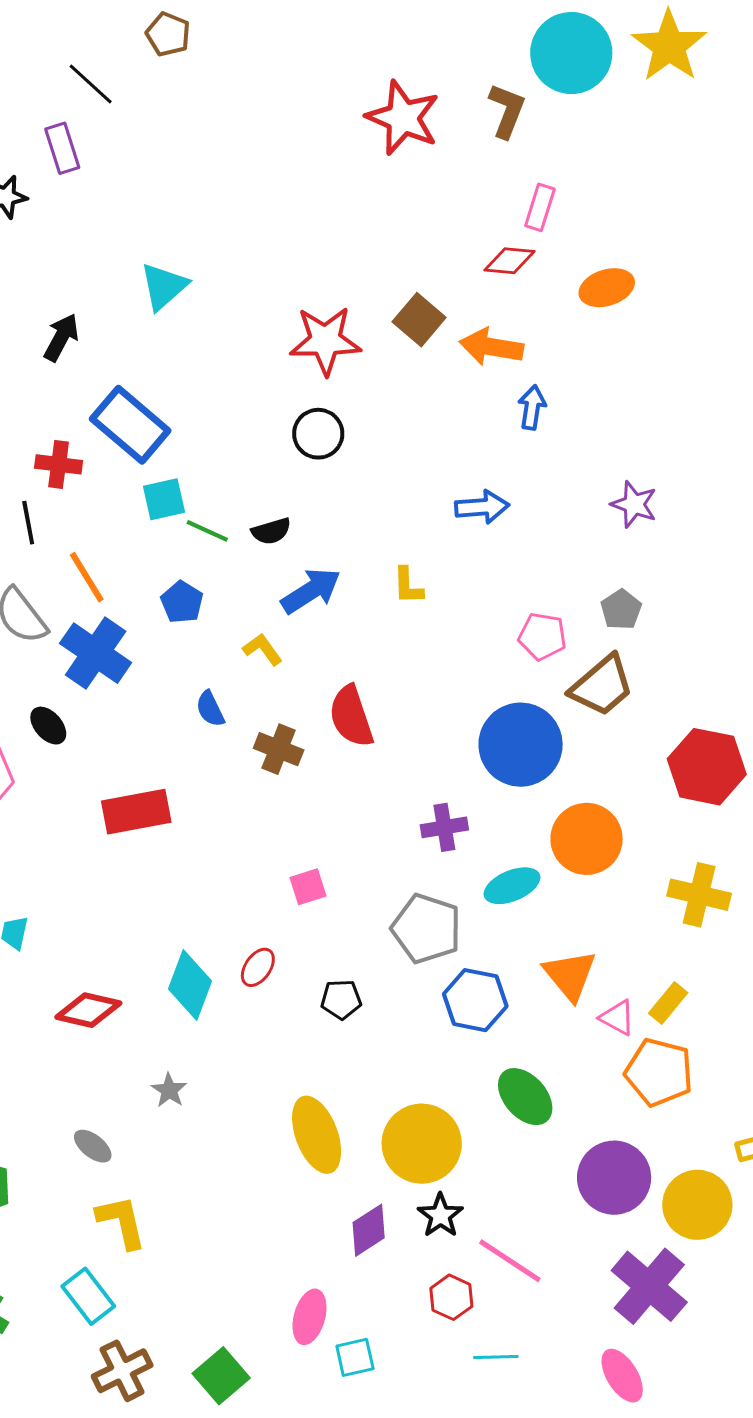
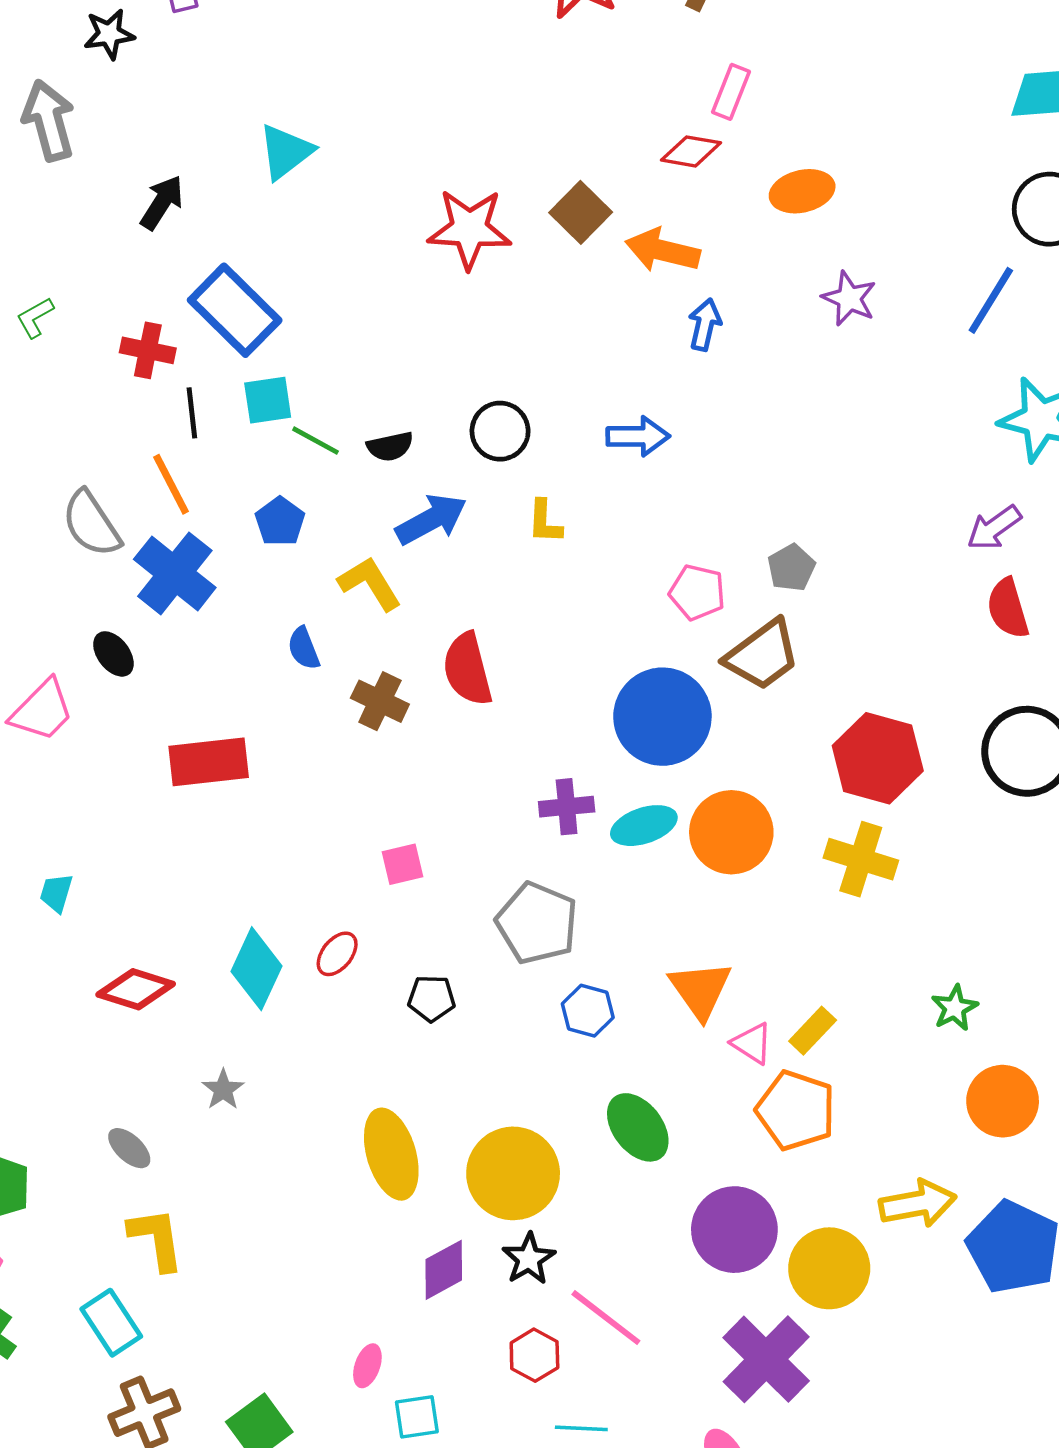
black circle: (318, 434) -> (500, 431), moved
purple star: (634, 504) -> (849, 298), moved
black line: (28, 523) -> (192, 413), moved
yellow L-shape: (263, 649) -> (370, 583), size x1.4
cyan ellipse: (512, 886) -> (644, 826), moved
yellow cross: (699, 895) -> (861, 859), moved
blue hexagon: (475, 1000) -> (588, 1011), size x0.7
pink ellipse: (310, 1317) -> (367, 1366), size x0.7

